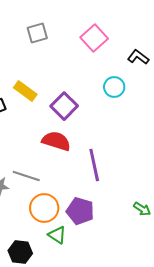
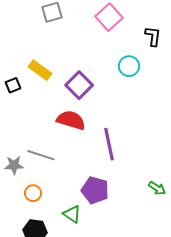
black L-shape: (138, 57) -> (153, 36), turned 60
orange circle: (44, 208) -> (33, 193), moved, size x0.6

